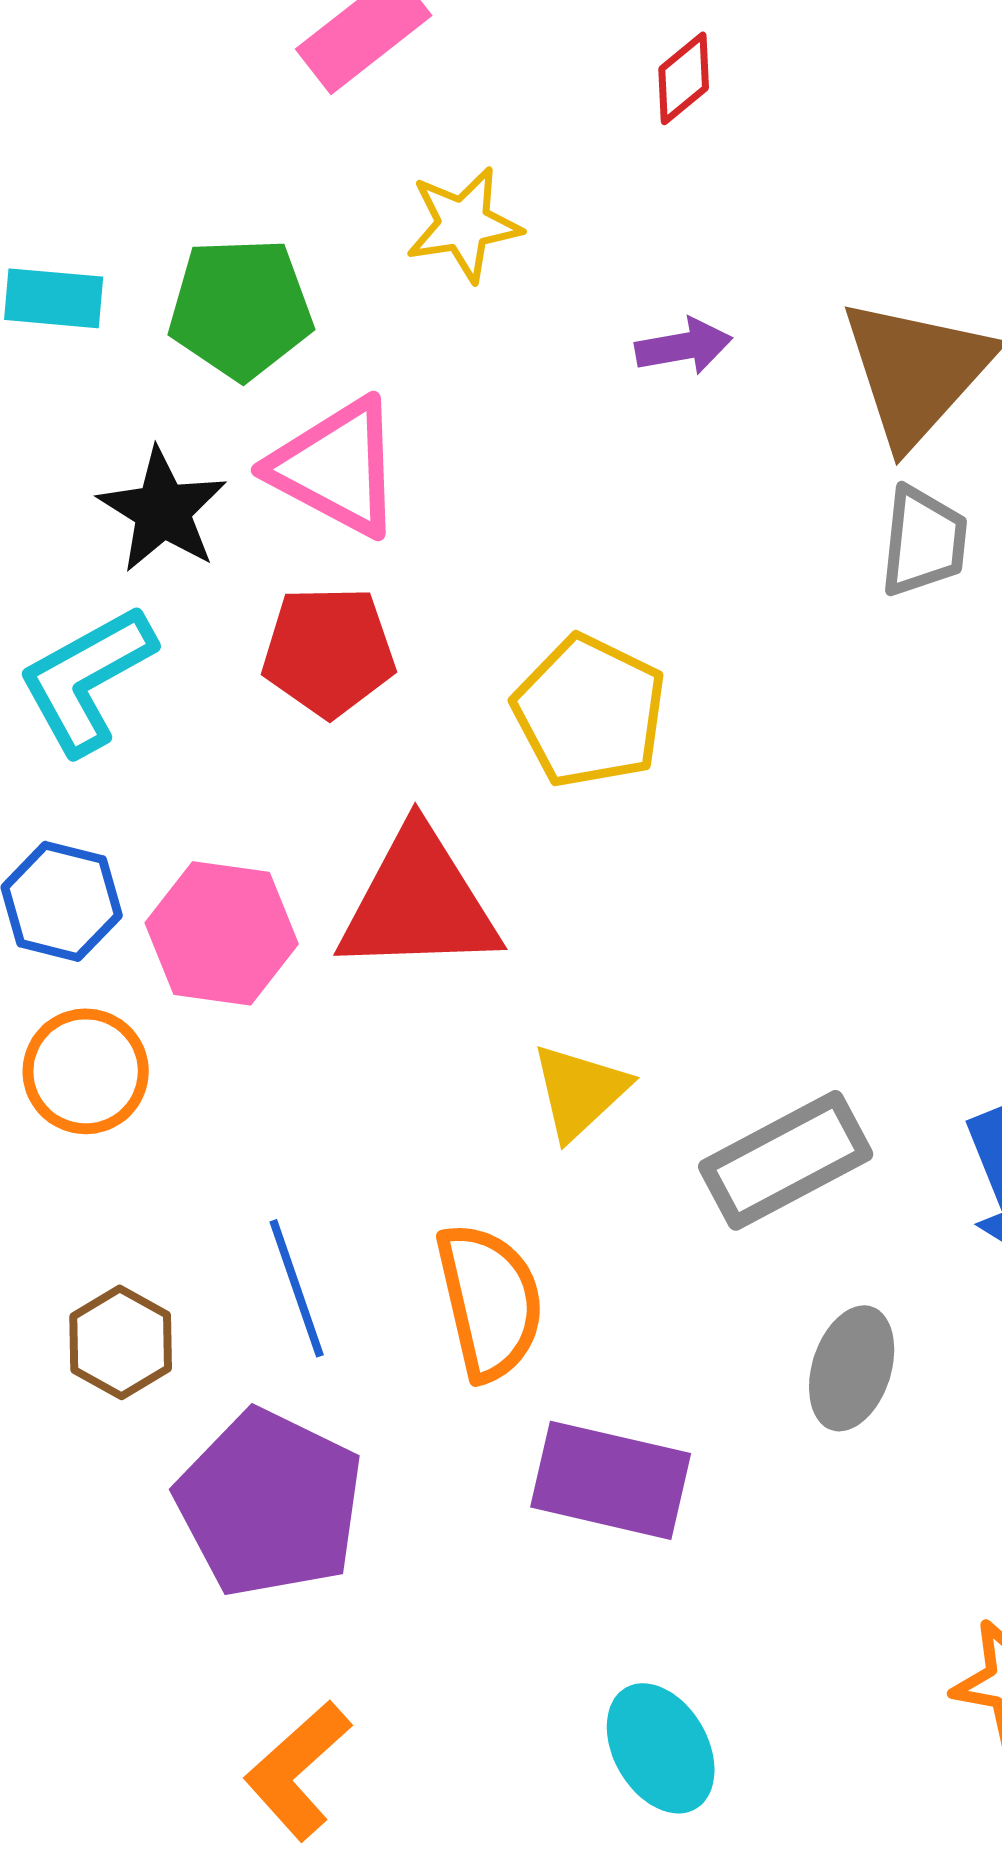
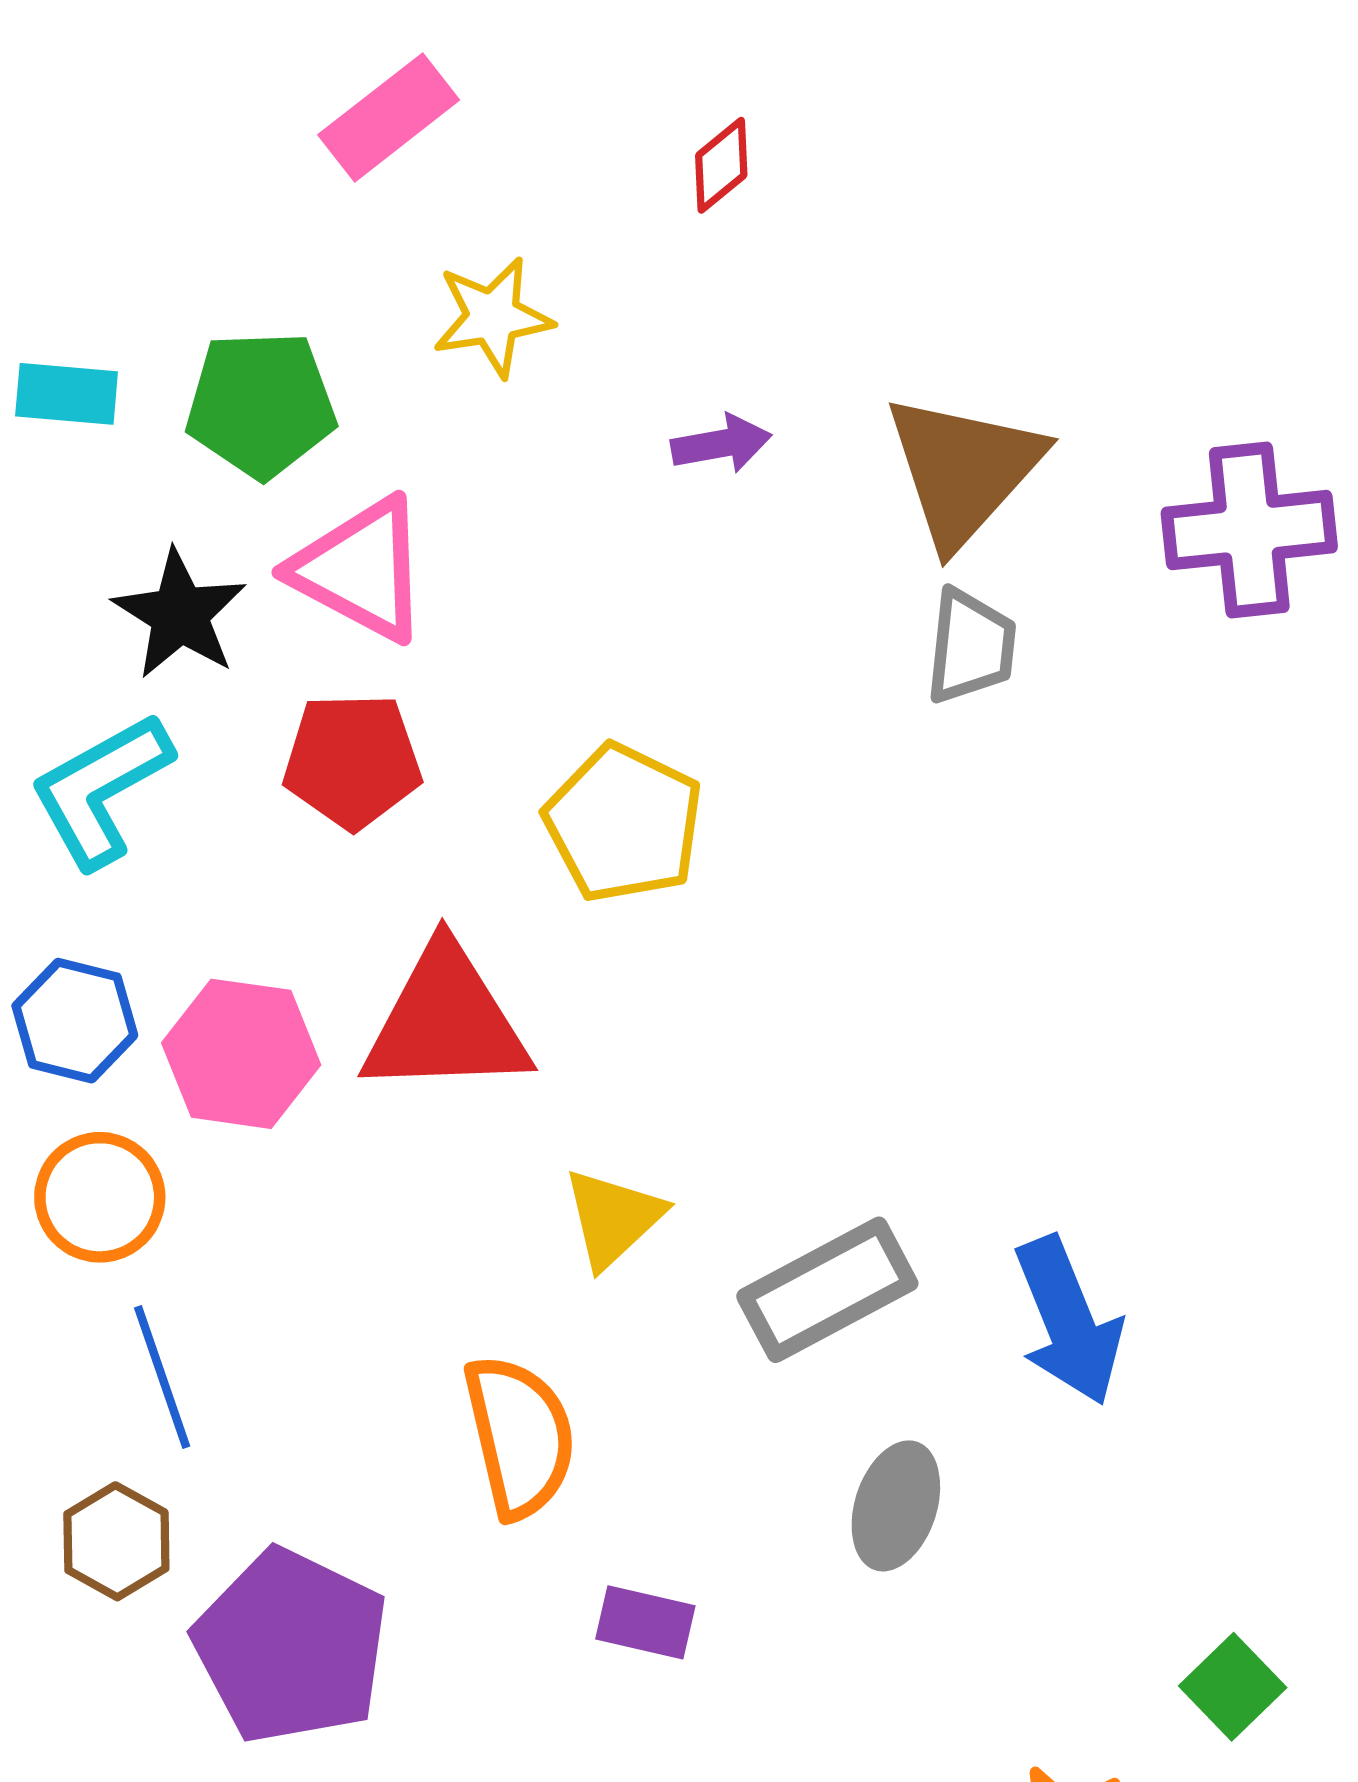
blue line: (297, 1288) -> (162, 1377), moved
brown hexagon: (121, 1342) -> (116, 1541), moved
purple rectangle: (611, 1480) -> (645, 1622), size x0.6

